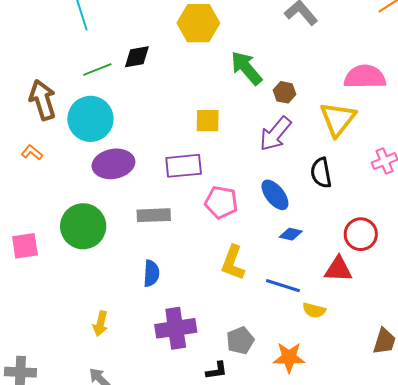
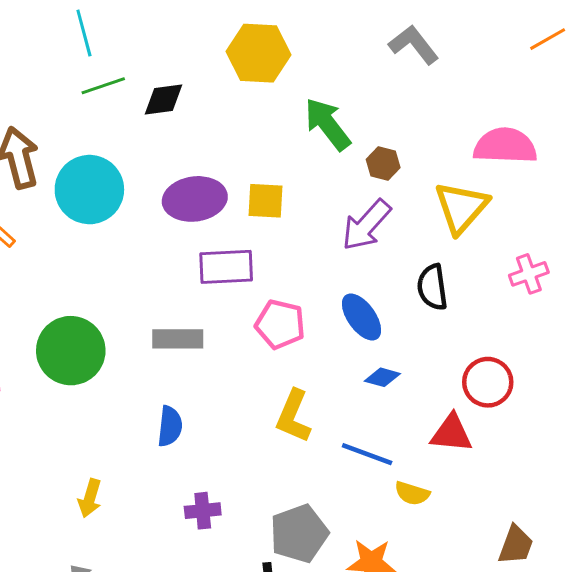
green line: (97, 69) -> (103, 86), moved
purple ellipse: (113, 164) -> (195, 199), moved
purple cross: (176, 328) -> (203, 511), size x0.6
gray pentagon: (240, 341) -> (299, 534), size x1.4

